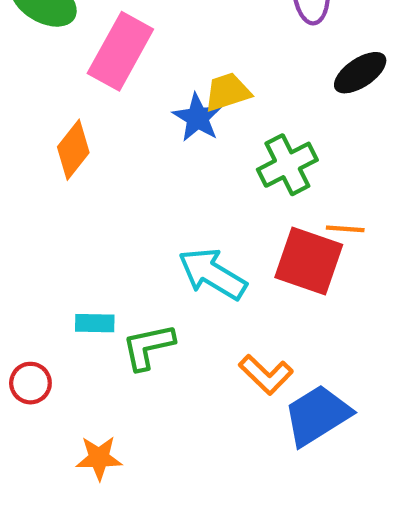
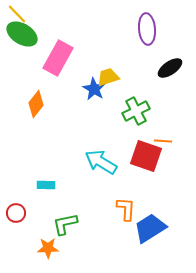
green L-shape: (148, 347) -> (65, 224), moved
orange L-shape: (266, 374) -> (126, 209), turned -130

